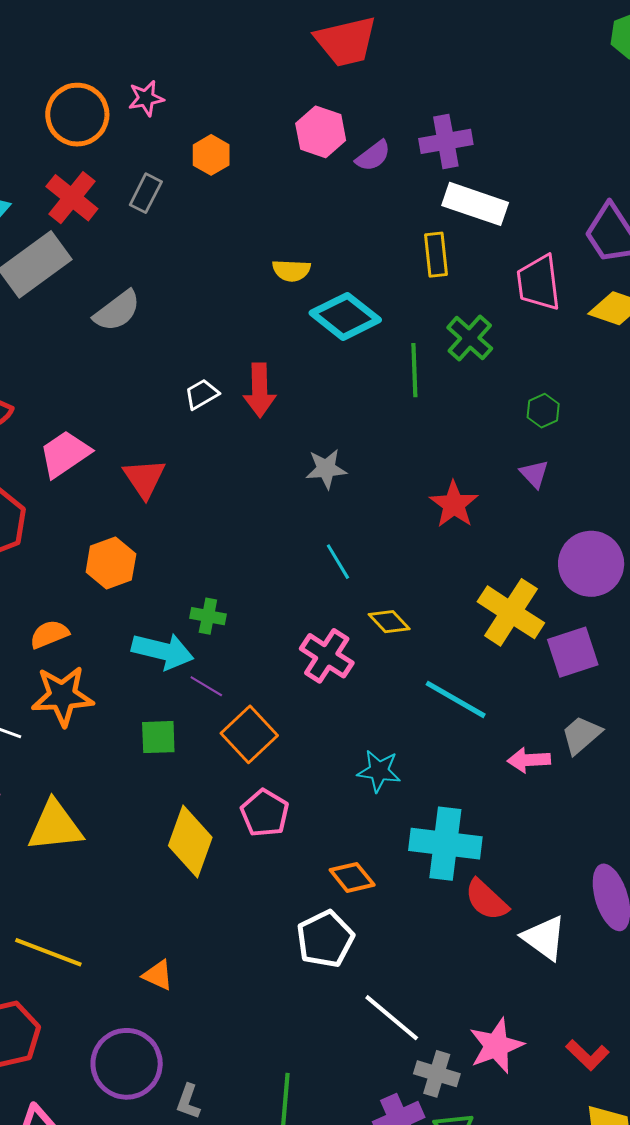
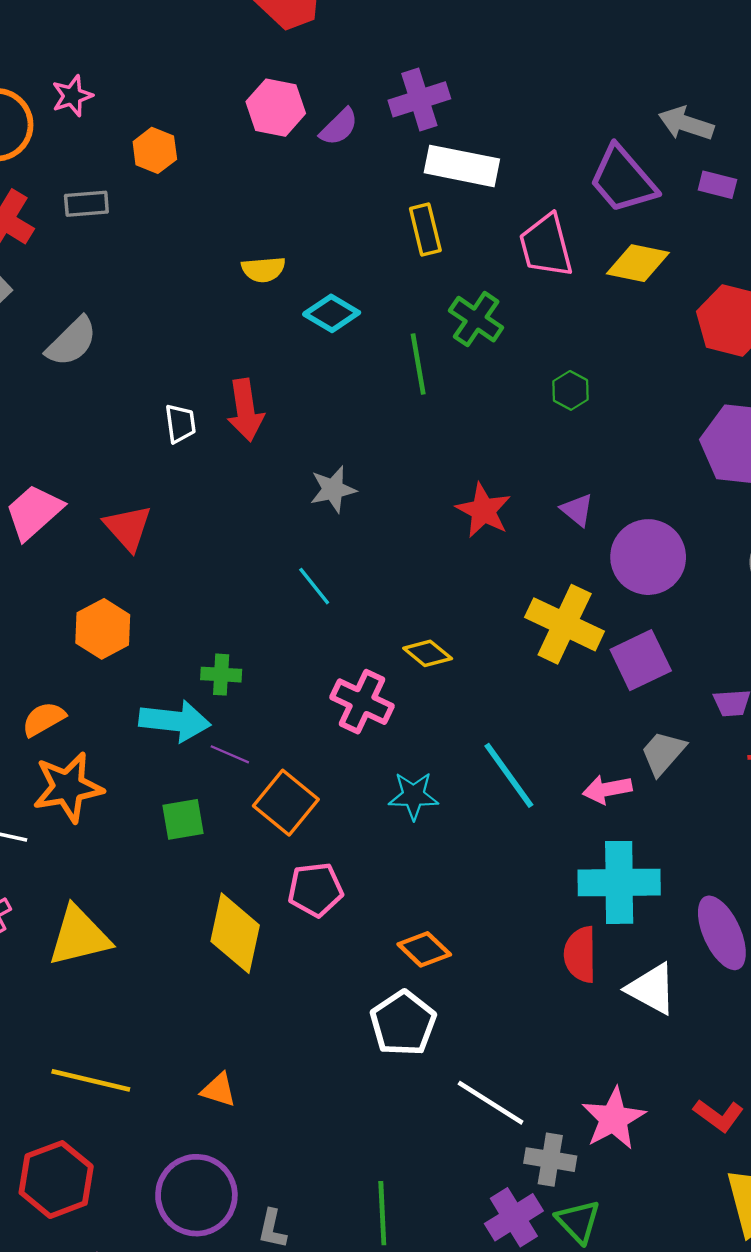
gray rectangle: (146, 193) -> (86, 204), turned 66
cyan diamond: (345, 316) -> (332, 313), size x0.7
white trapezoid: (202, 394) -> (180, 423), turned 120
purple triangle: (534, 474) -> (577, 510), moved
cyan line: (338, 562) -> (314, 586), moved
cyan line: (456, 699) -> (509, 775), moved, turned 32
cyan star: (379, 771) -> (413, 796), moved
pink pentagon: (265, 813) -> (315, 890), turned -30
cyan cross: (445, 844) -> (619, 882), moved
red semicircle: (486, 900) -> (580, 954), turned 54

